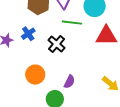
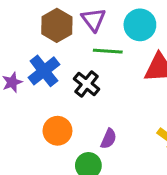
blue cross: (28, 34) -> (44, 71), size x1.5

